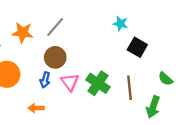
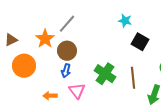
orange star: (23, 33) -> (45, 39), moved, turned 30
blue arrow: (45, 80) -> (66, 71), moved
pink triangle: (70, 82) -> (77, 91), moved

